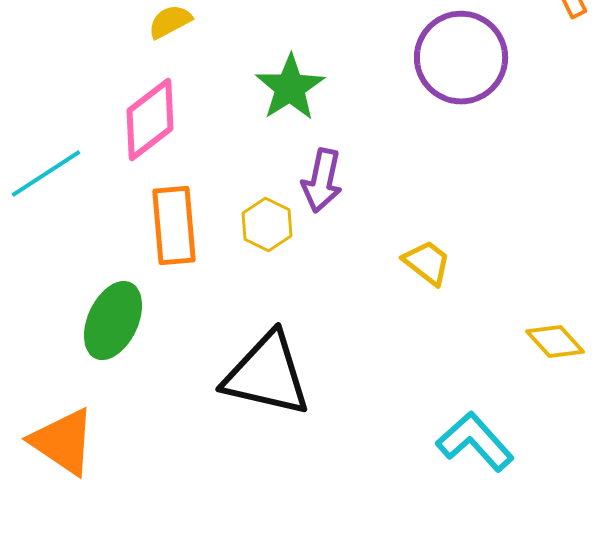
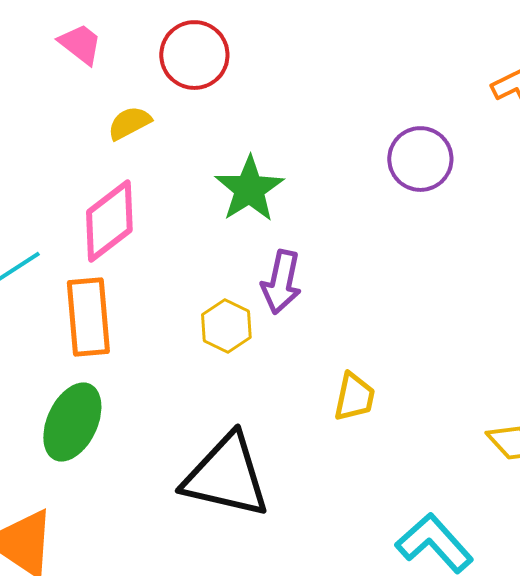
purple circle: (461, 58) -> (420, 159), size x0.7
orange rectangle: (174, 226) -> (88, 317), moved
yellow trapezoid: (427, 263) -> (354, 397), moved, turned 64

